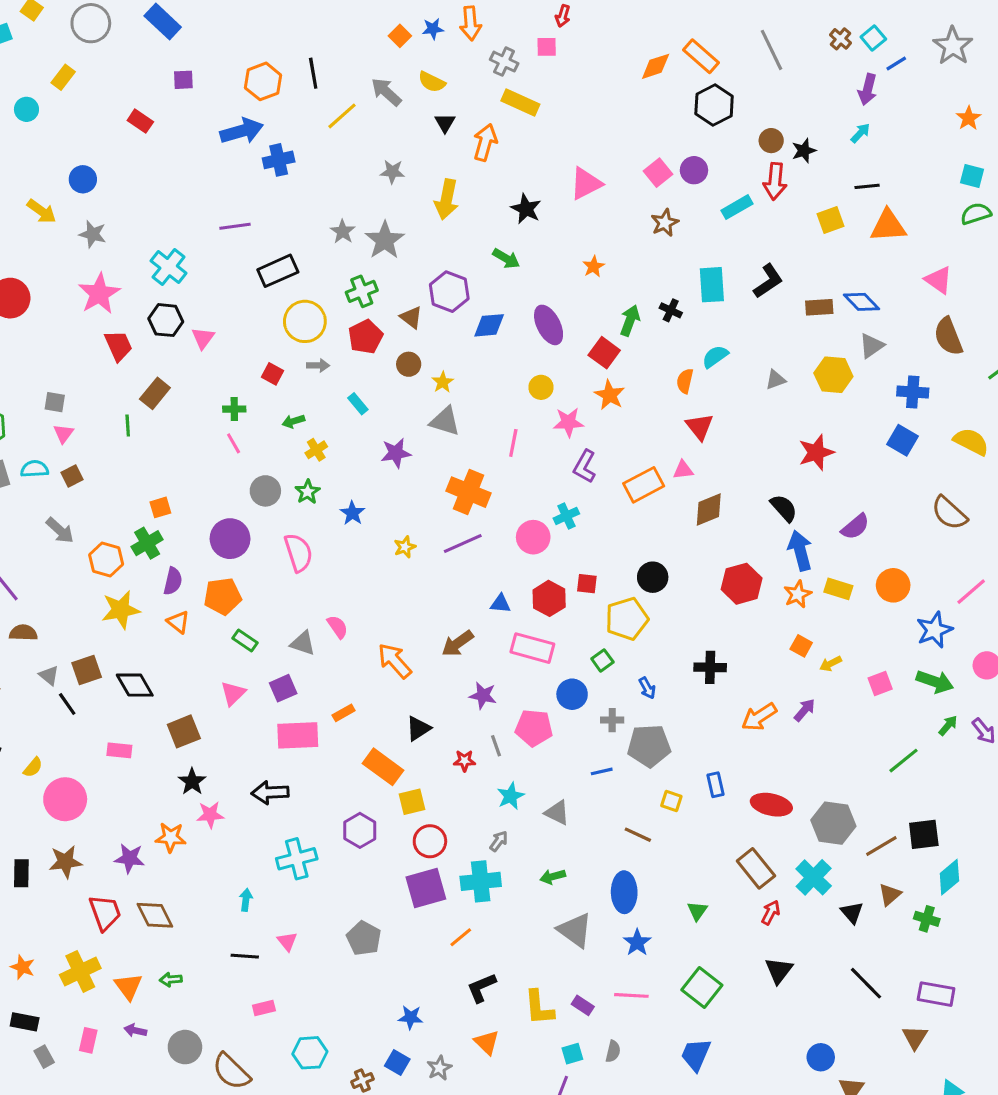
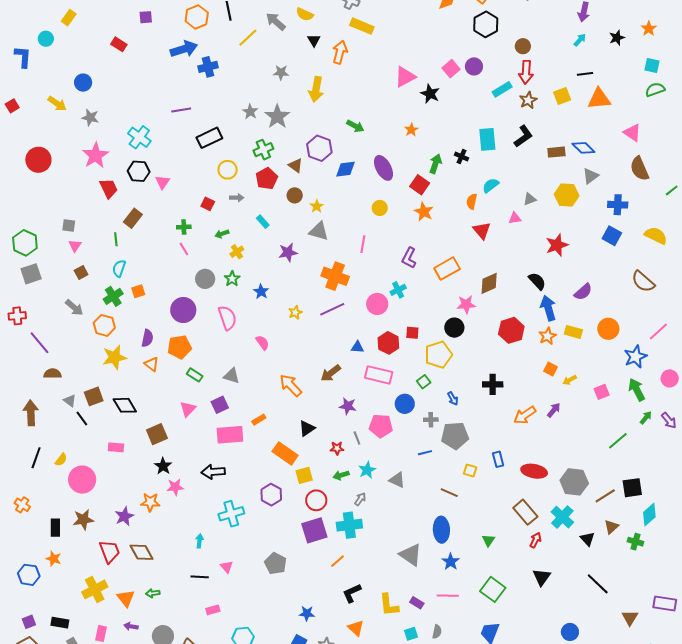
black star: (804, 151) -> (617, 38), moved
black star: (526, 209) -> (430, 94), moved
brown star: (665, 223) -> (528, 100), moved
yellow circle: (305, 321) -> (228, 170), size x0.7
pink star: (568, 422) -> (466, 305), moved
cyan semicircle: (35, 469) -> (119, 268), moved, turned -66
pink triangle: (683, 470) -> (515, 218), moved
green cross: (147, 543) -> (113, 296), moved
pink semicircle: (338, 627) -> (262, 343), moved
green arrow: (935, 682) -> (637, 390), turned -135
purple star: (130, 858) -> (124, 516), turned -30
green arrow: (553, 877) -> (341, 475), moved
orange star: (23, 967) -> (54, 559), moved
purple rectangle: (936, 994) -> (665, 603), moved

